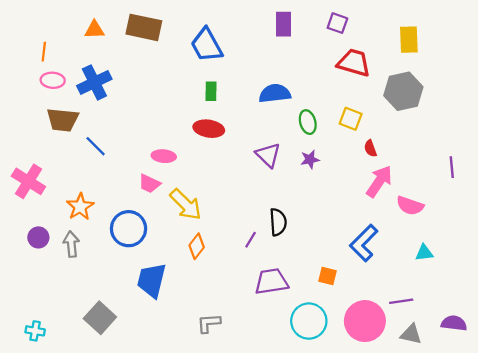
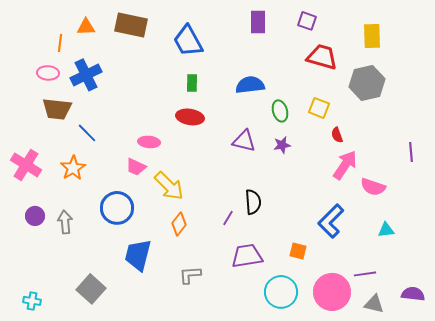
orange line: (44, 52) -> (60, 43), moved
purple triangle: (268, 155) -> (244, 141), turned -30
orange star: (80, 207) -> (73, 168), moved
gray L-shape: (209, 323) -> (190, 275), moved

